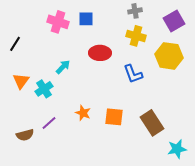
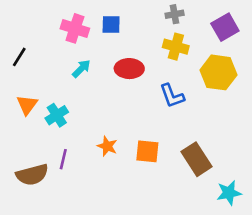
cyan arrow: (63, 67) -> (81, 69), moved
purple line: (49, 123) -> (63, 159), turned -35
brown semicircle: (25, 135) -> (32, 175), size x1.4

